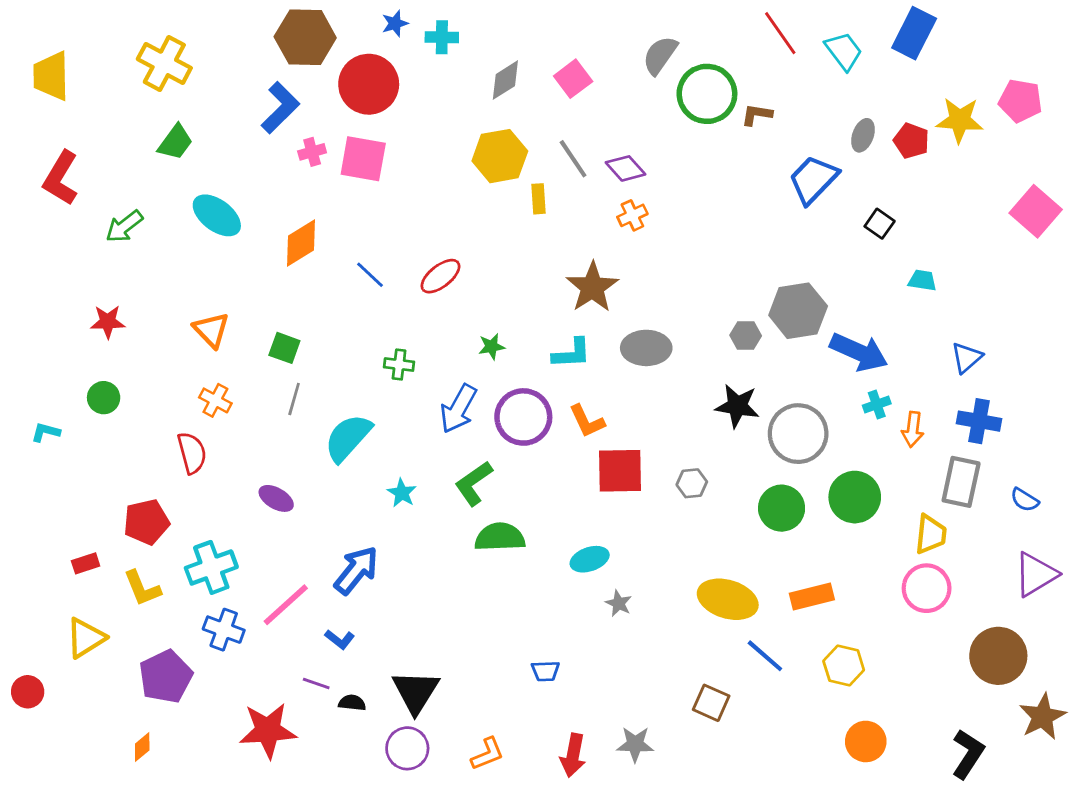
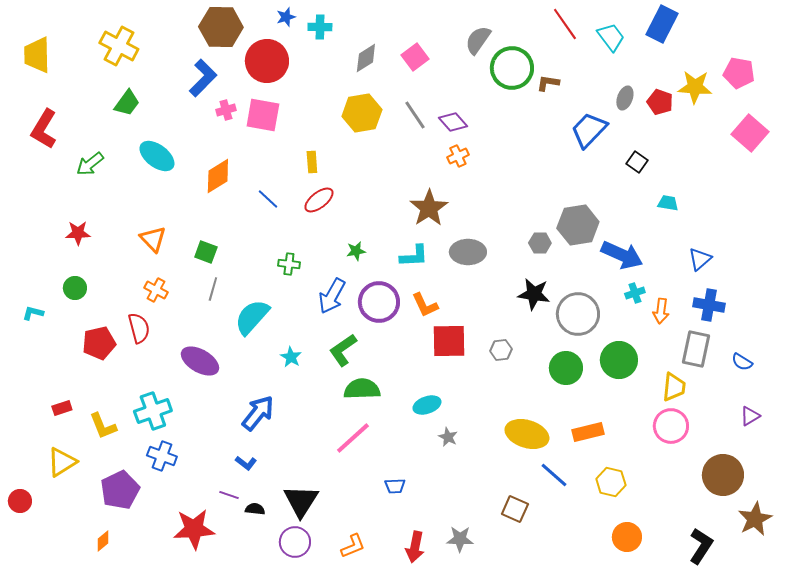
yellow rectangle: (539, 199) -> (312, 162), moved
pink square: (1036, 211) -> (750, 133), moved
purple ellipse: (276, 498) -> (200, 361), size x1.5
red pentagon: (146, 522) -> (99, 343), moved
purple triangle: (1036, 574) -> (750, 416), size x0.6
pink line: (286, 605) -> (353, 438), moved

